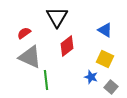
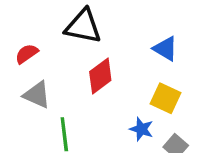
black triangle: (57, 17) -> (83, 26), turned -50
gray triangle: (30, 57) -> (37, 95), size x0.7

